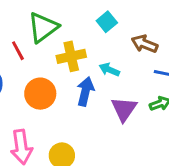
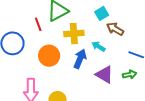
brown arrow: (144, 44) -> (115, 29), moved
purple triangle: (124, 109) -> (104, 75), turned -42

